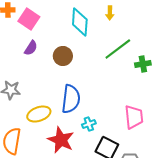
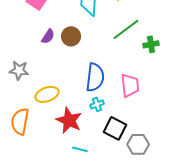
purple semicircle: (31, 48) -> (48, 36), moved
blue semicircle: (71, 99) -> (95, 77), moved
pink trapezoid: (134, 117) -> (130, 85), moved

